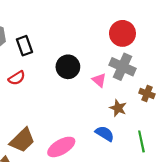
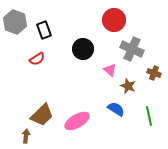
red circle: (122, 33) -> (114, 20), moved
pink triangle: (99, 80) -> (110, 70), moved

